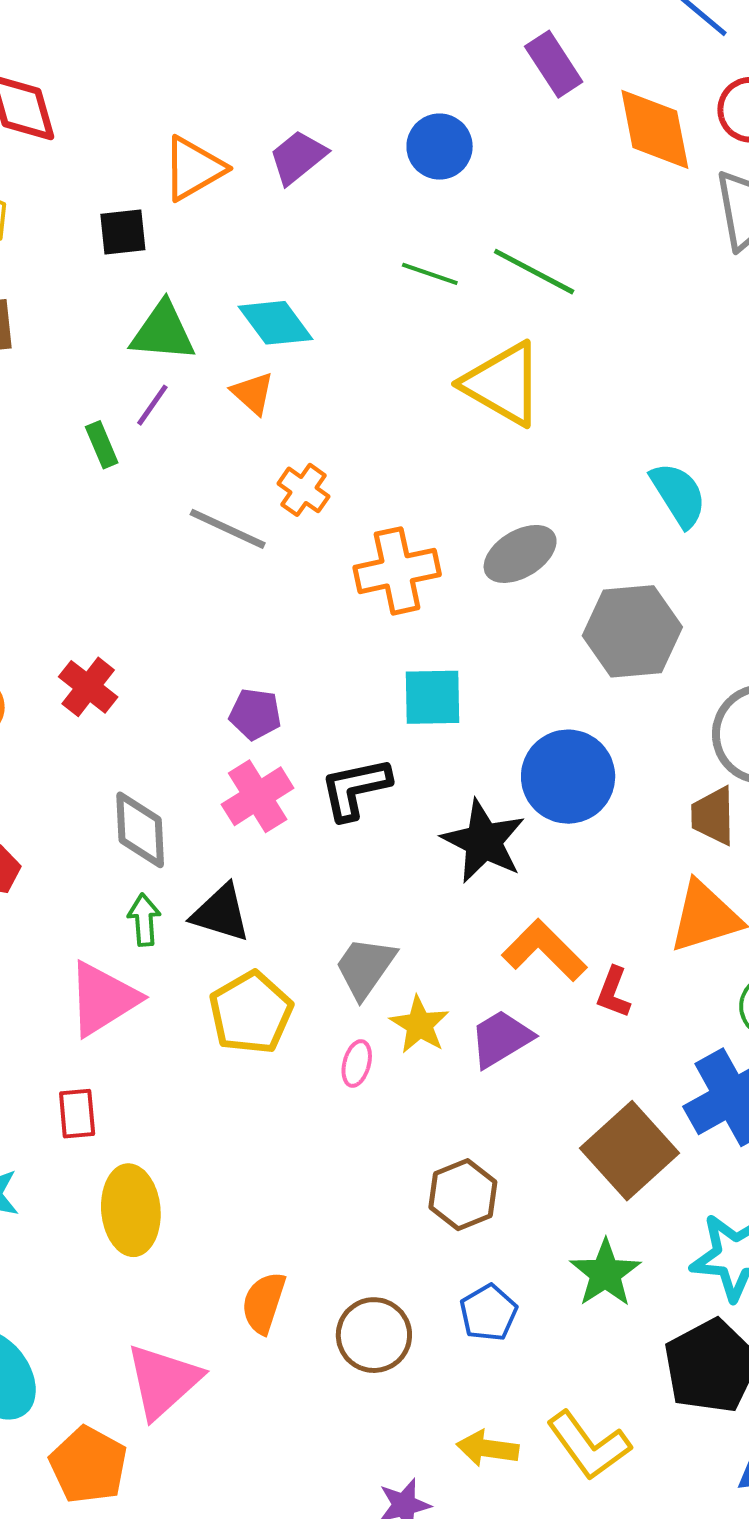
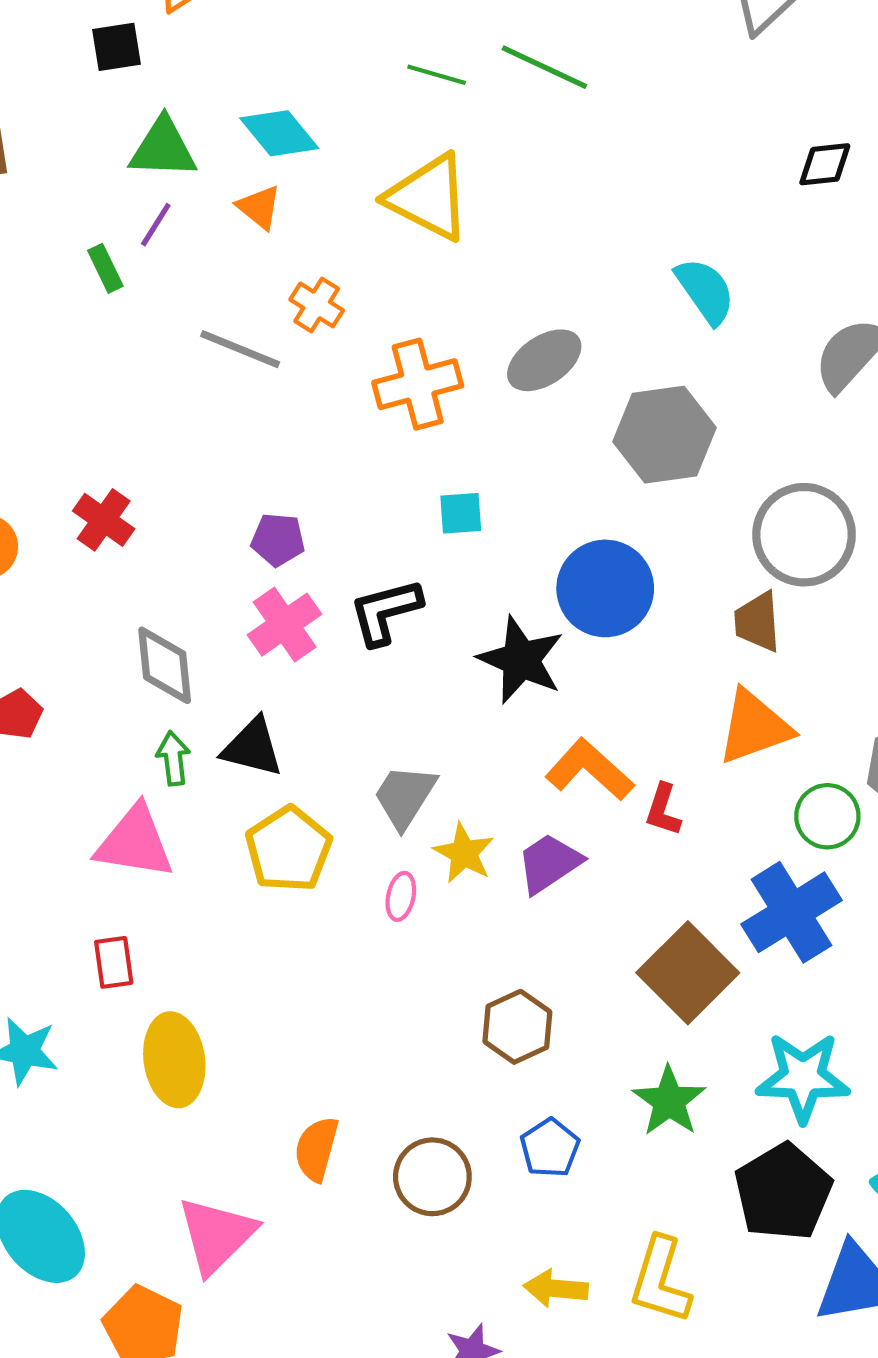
yellow triangle: (503, 384) -> (428, 197), moved
cyan square: (432, 697) -> (461, 513), size x0.7
pink triangle: (103, 999) -> (135, 842), turned 44
yellow L-shape: (589, 1445) -> (660, 1280), turned 56

